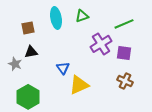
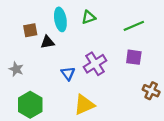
purple cross: (101, 44) -> (95, 64), moved
black triangle: (31, 52) -> (47, 42), moved
brown cross: (125, 81) -> (151, 91), moved
yellow triangle: (79, 85) -> (84, 105), moved

